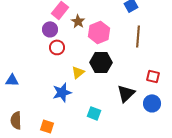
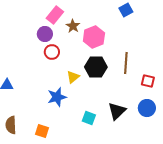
brown line: (138, 36) -> (126, 63), moved
black triangle: (126, 93) -> (117, 111), moved

